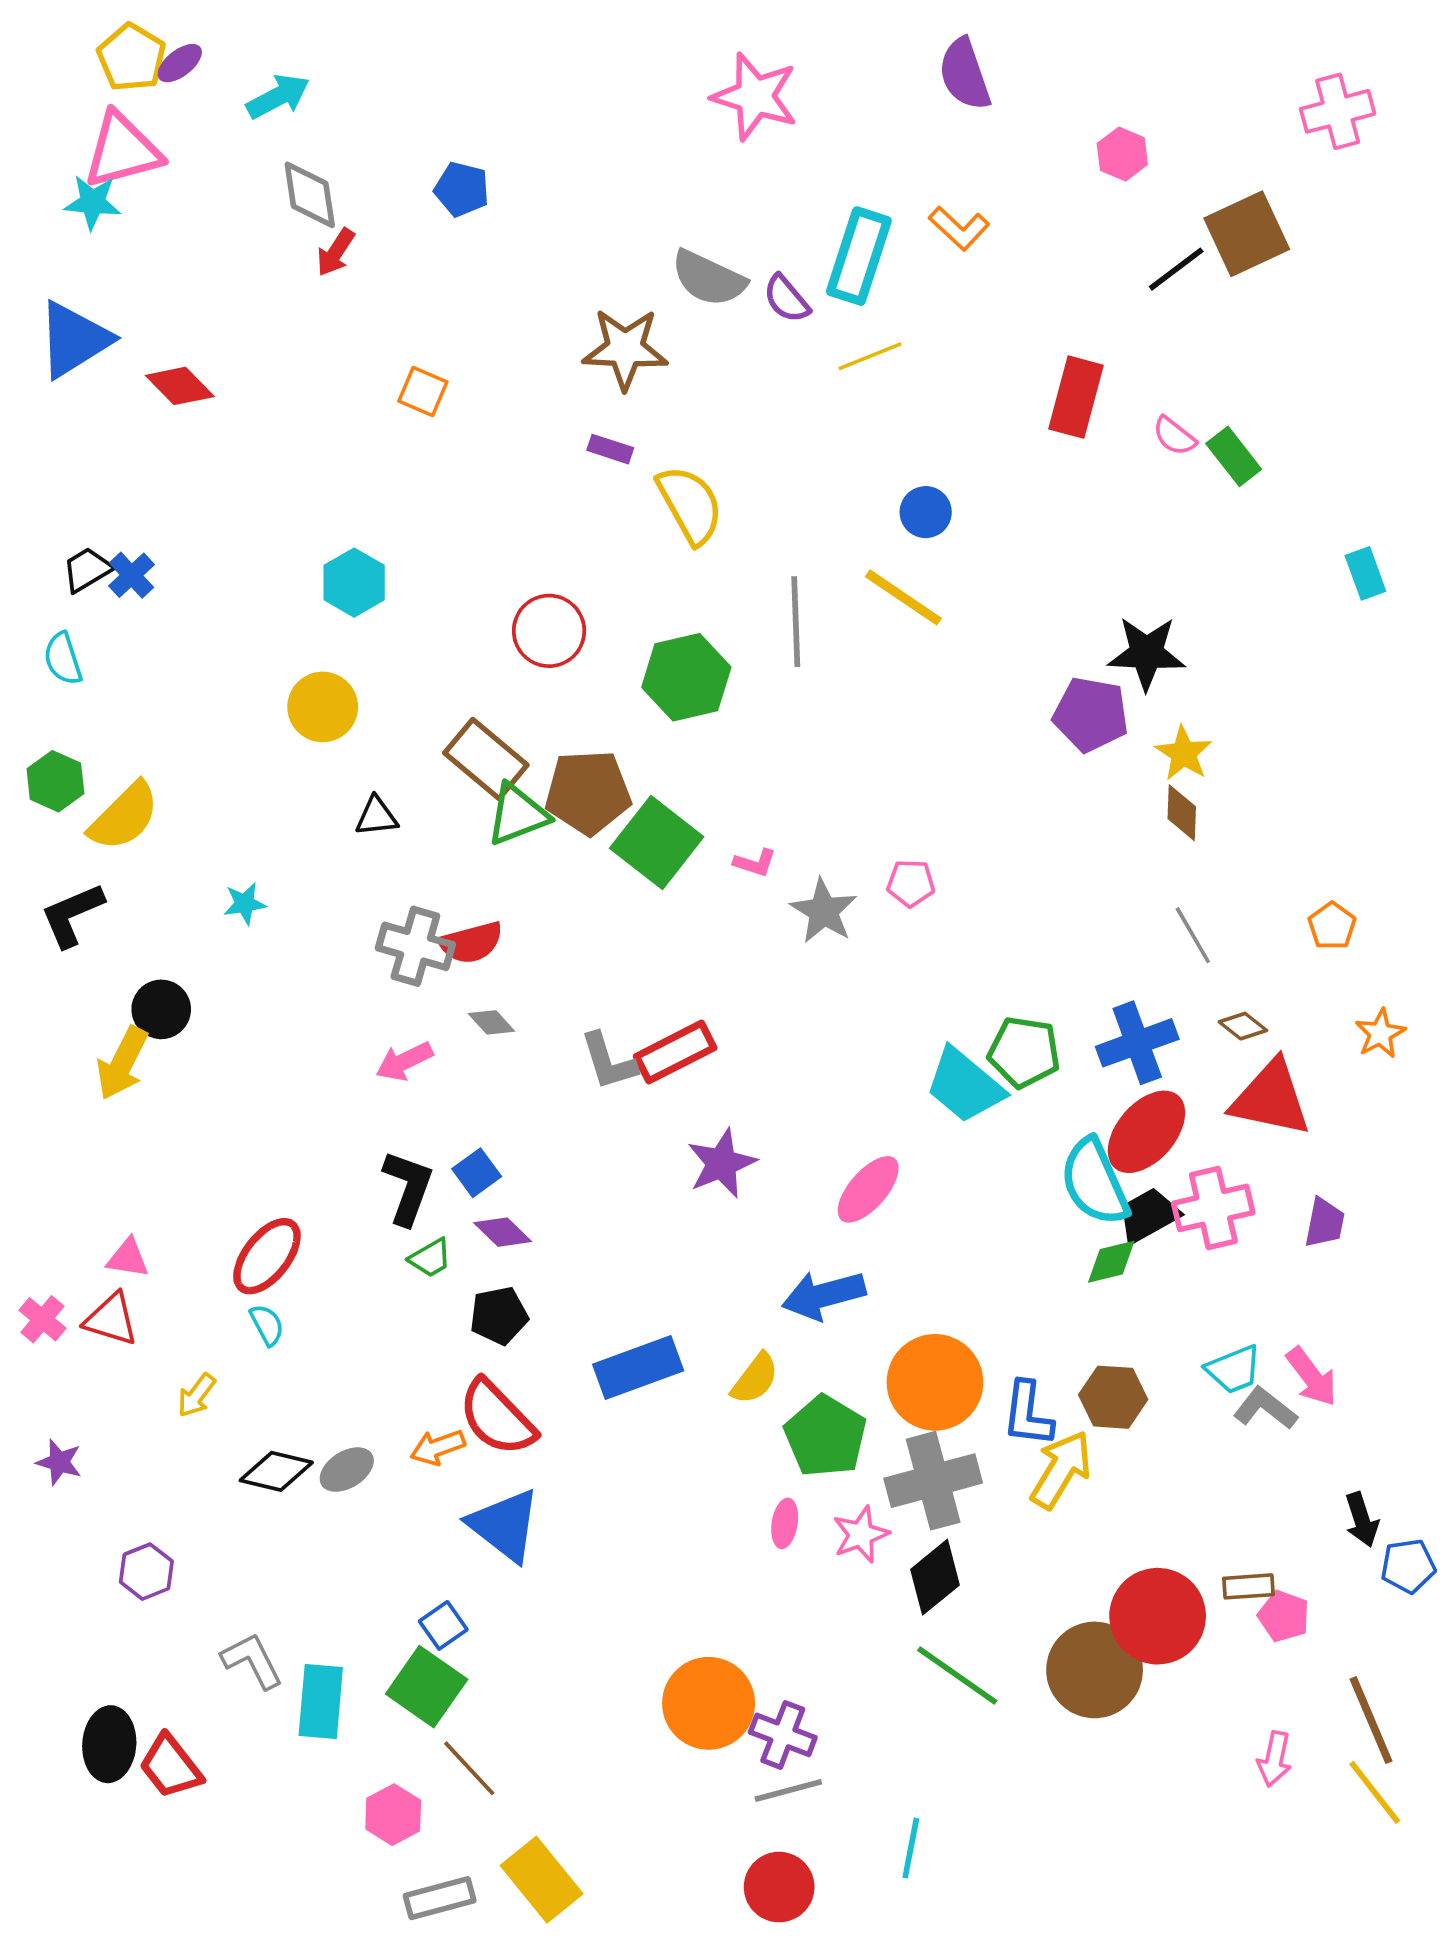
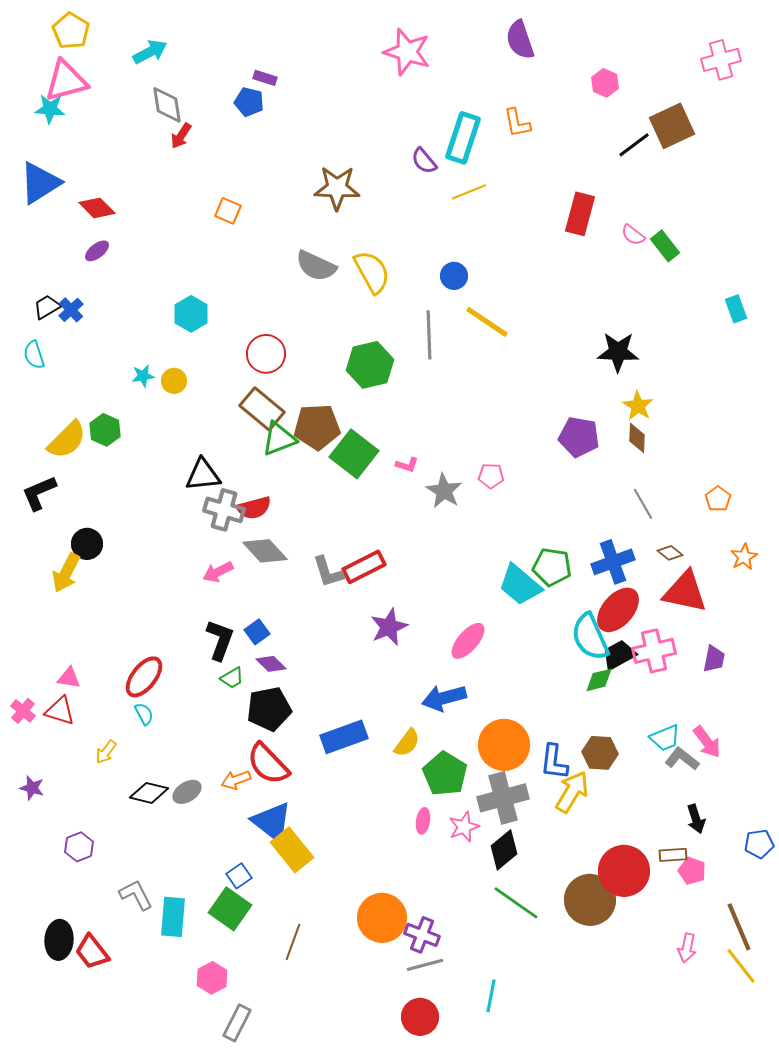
purple ellipse: (180, 63) -> (97, 251), moved
orange L-shape: (959, 228) -> (517, 123), turned 36
gray semicircle: (709, 278) -> (316, 266), moved
purple rectangle: (610, 449) -> (265, 78), moved
blue circle: (926, 512) -> (454, 276), moved
red circle: (549, 631) -> (266, 354), moved
yellow circle: (323, 707) -> (174, 381), size x0.7
purple pentagon: (1091, 714) -> (579, 437), moved
green hexagon: (55, 781) -> (105, 430), moved
black triangle: (376, 816) -> (203, 475), moved, size x1.5
cyan star: (245, 904) -> (143, 376), moved
gray diamond: (491, 1022) -> (265, 551), size x1.8
black pentagon: (499, 1316) -> (269, 709), size x1.4
black arrow: (1362, 1520) -> (696, 819), moved
brown line: (469, 1768) -> (293, 942), moved, turned 63
yellow rectangle: (542, 1880) -> (292, 850), moved
gray rectangle: (440, 1898) -> (237, 1023), turned -48

